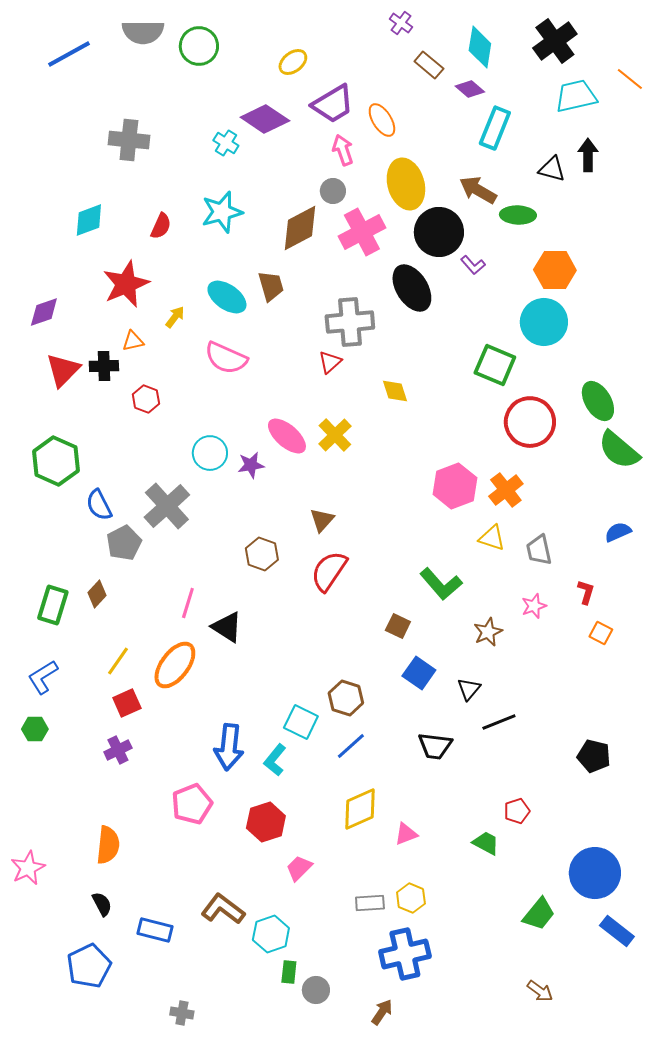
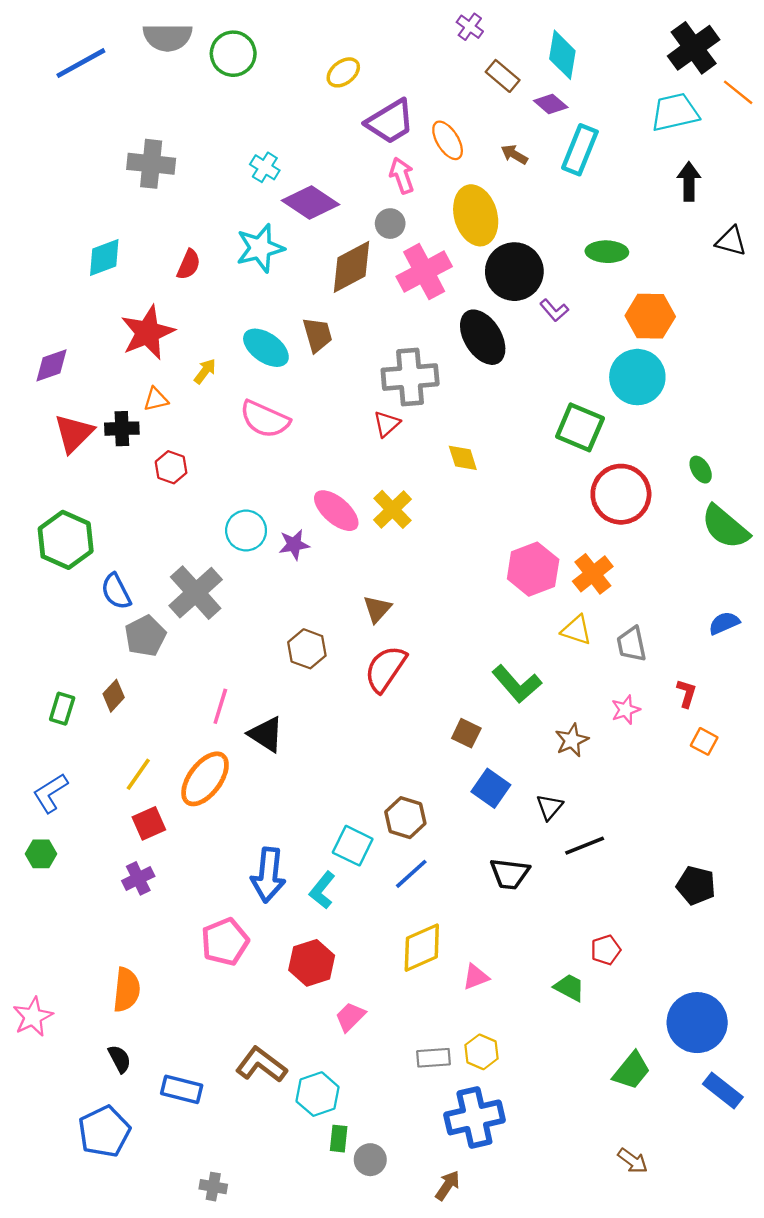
black cross: (555, 41) -> (694, 48), moved
purple diamond: (265, 119) -> (310, 202), moved
black triangle: (552, 169) -> (731, 241), moved
brown arrow: (478, 190) -> (514, 154), moved, size x0.6
green ellipse: (598, 401) -> (701, 470), size x0.6
green rectangle: (53, 605) -> (62, 709), size x0.7

